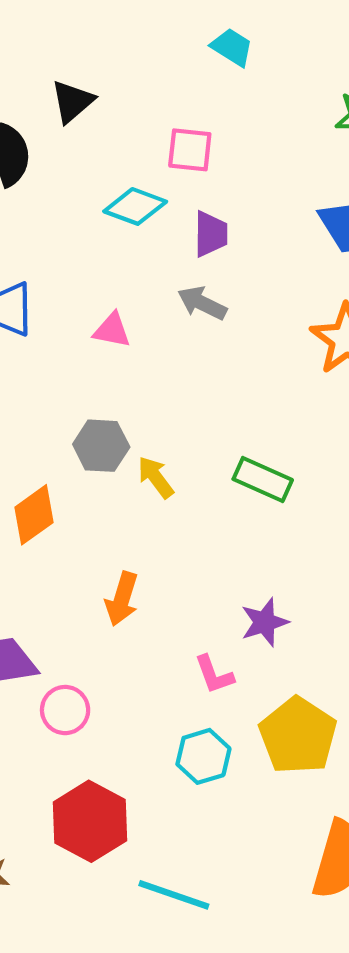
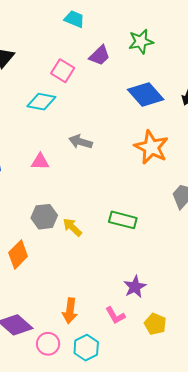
pink square: (190, 150) -> (63, 71), turned 35
purple trapezoid: (211, 234) -> (100, 55), moved, turned 55
orange arrow: (122, 599) -> (70, 311), moved
yellow pentagon: (298, 736) -> (155, 324), moved, size x0.6
cyan hexagon: (203, 756) -> (86, 348), moved

